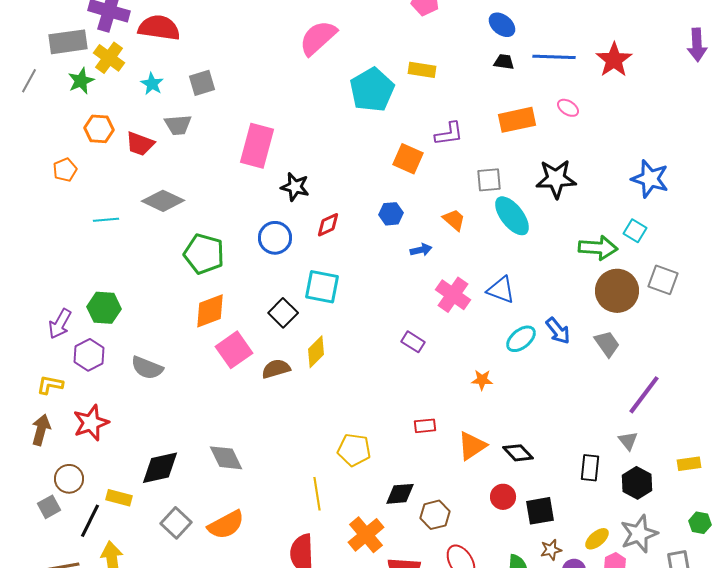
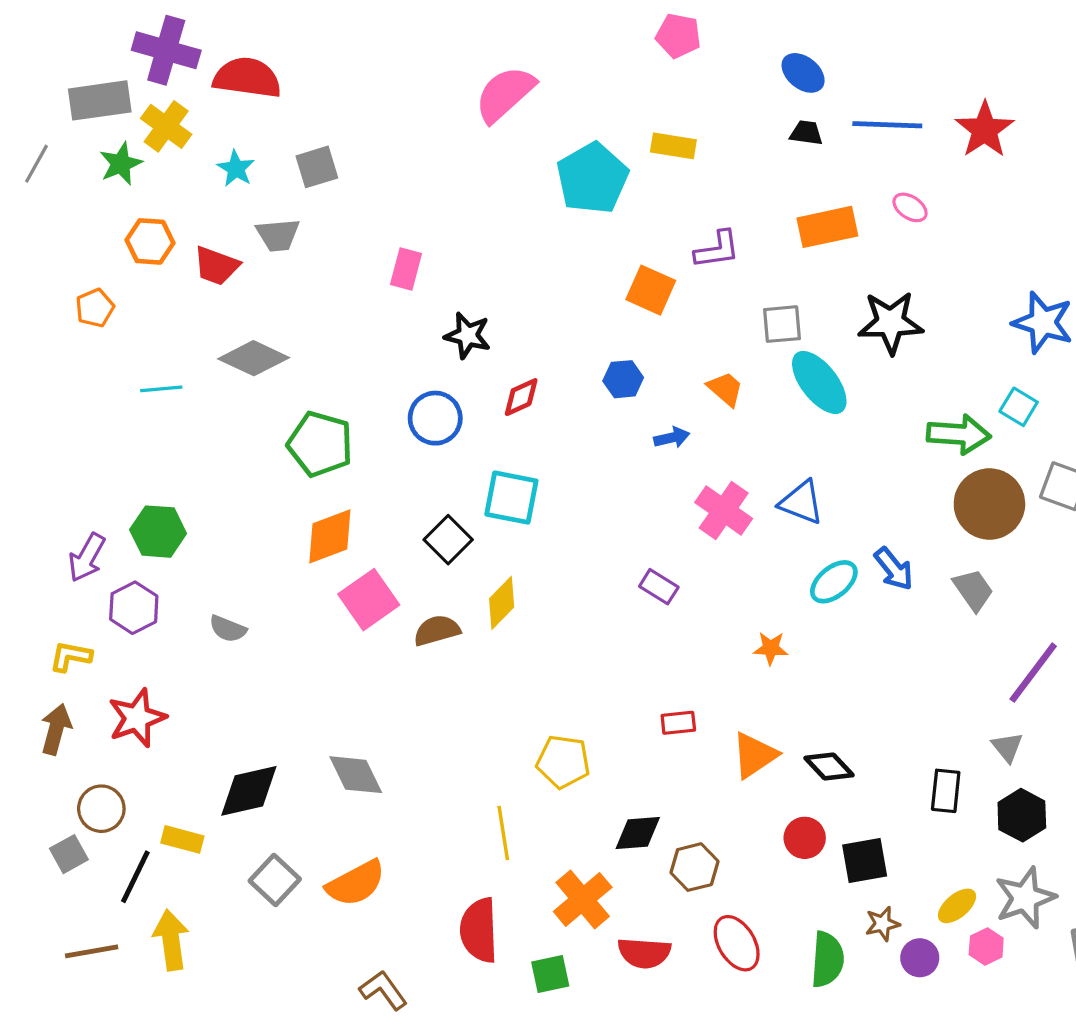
pink rectangle: (257, 146) -> (406, 269), size x0.6
gray semicircle: (147, 368) -> (228, 629), size x0.7

